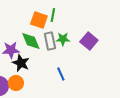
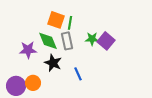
green line: (53, 15) -> (70, 23), moved
green star: (63, 39) -> (92, 39), moved
black star: (21, 63) -> (53, 63), moved

